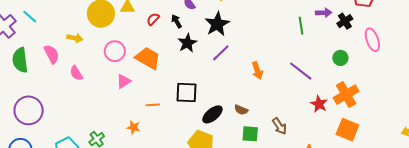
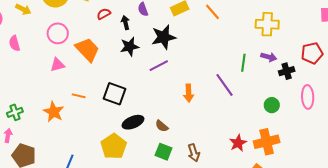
purple line: (301, 71) -> (224, 85), moved
orange star: (133, 127) -> (54, 112), size x1.5

